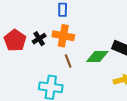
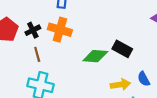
brown line: (68, 61) -> (37, 54), moved

